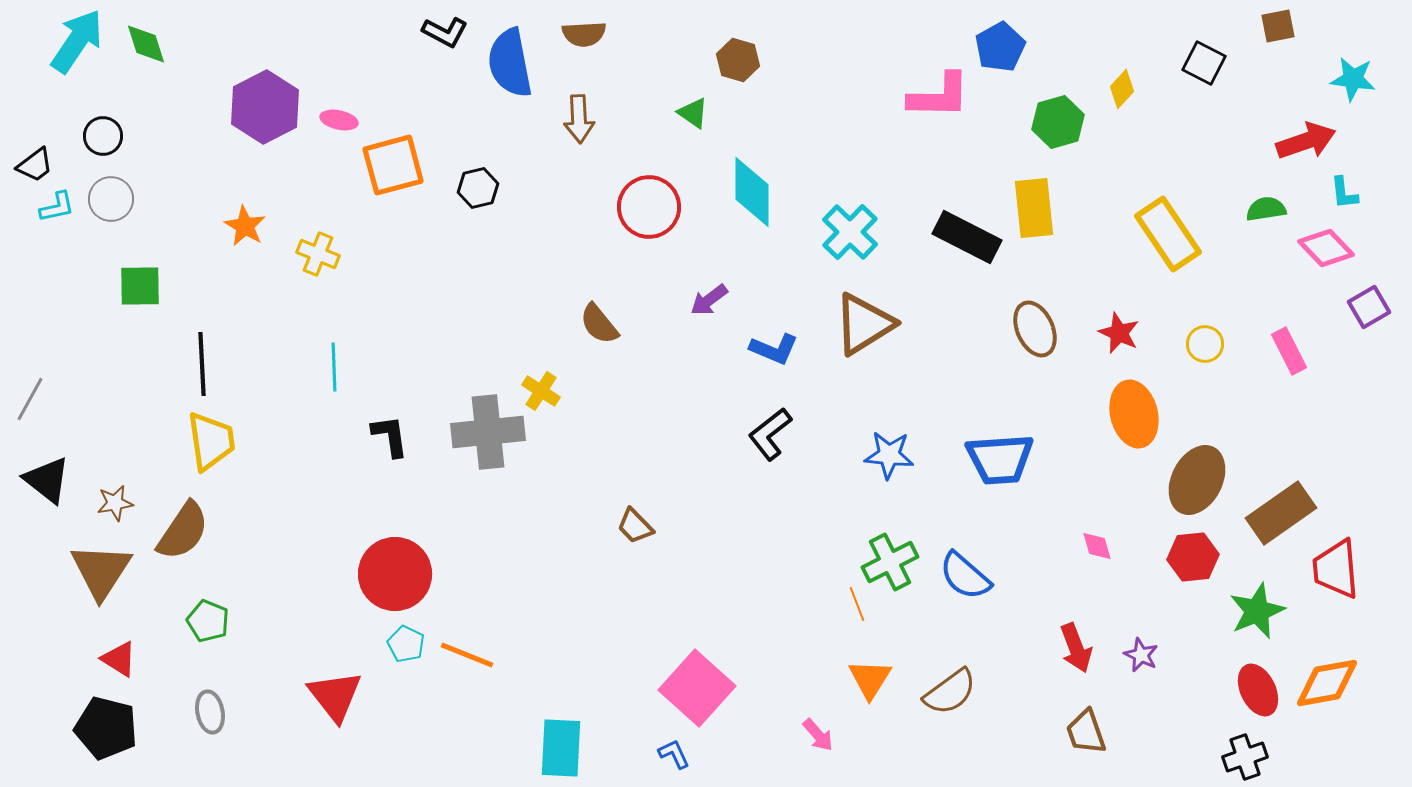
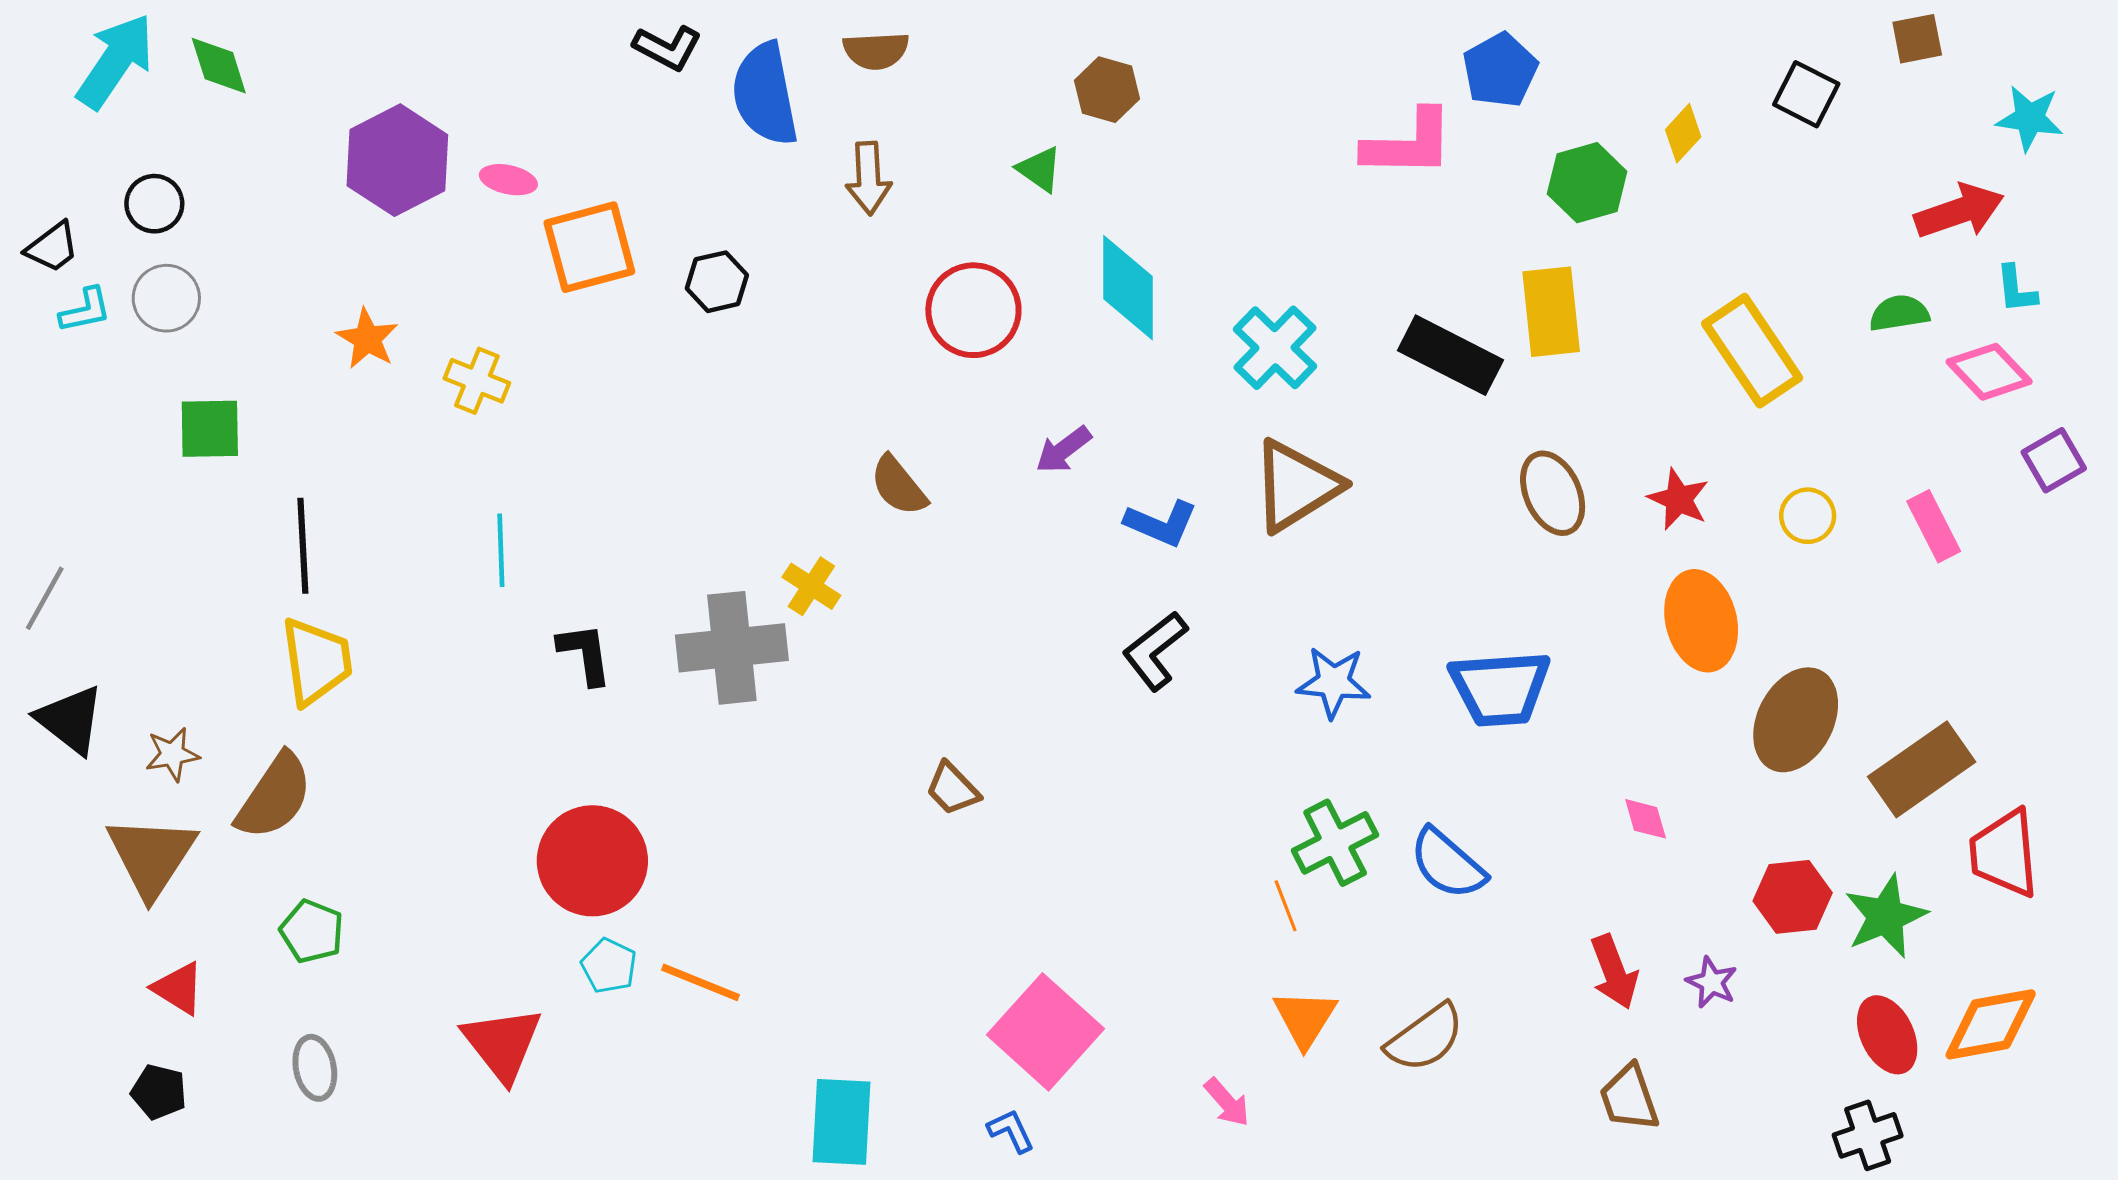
red hexagon: (1193, 557) -> (1793, 897), moved
black pentagon: (106, 728) -> (159, 1092), size x0.6

